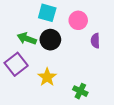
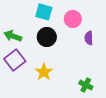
green arrow: (27, 39) -> (13, 36), moved
green cross: (80, 91) -> (86, 85), moved

